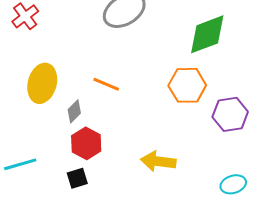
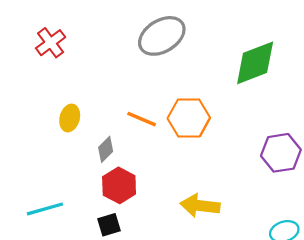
yellow ellipse: (42, 83) -> (70, 118), size x0.6
orange hexagon: (187, 85) -> (189, 118), moved

